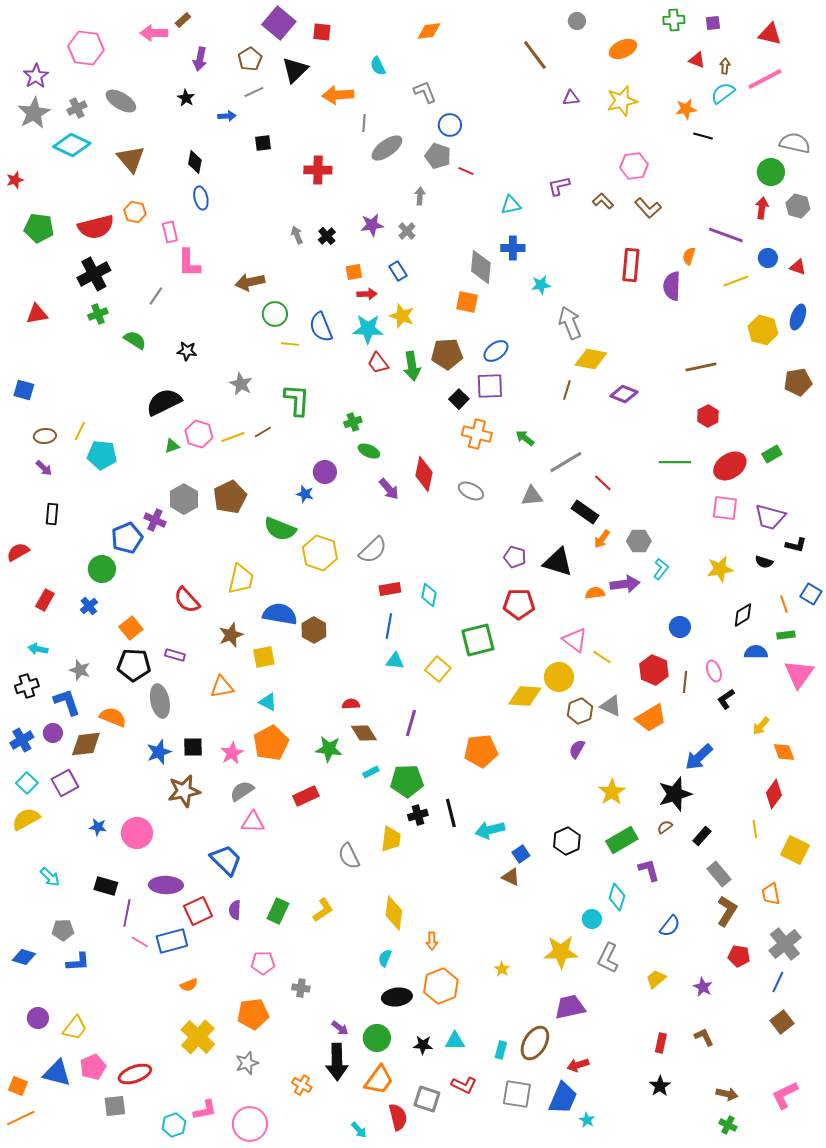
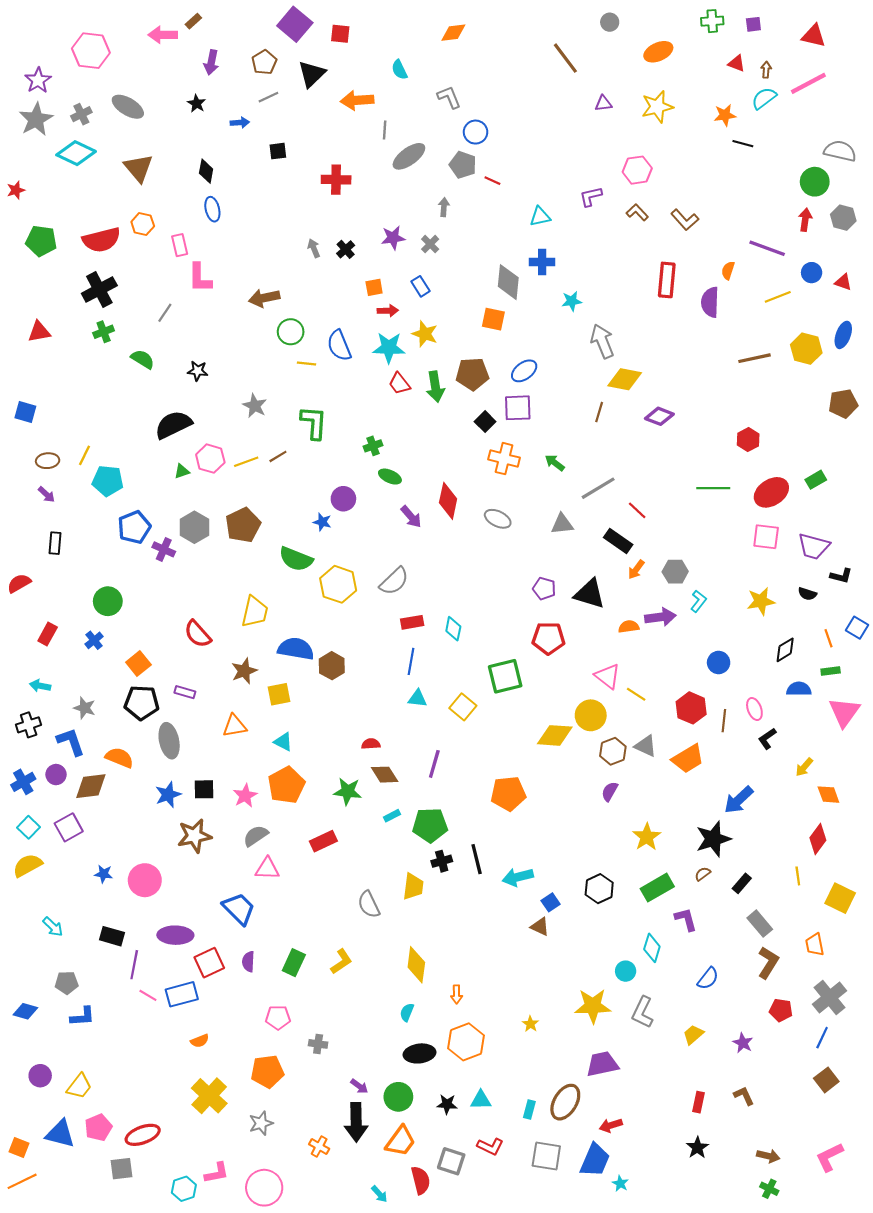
pink hexagon: (634, 166) -> (637, 170), moved
brown line: (701, 367) -> (754, 358), moved
blue pentagon: (127, 538) -> (134, 527), moved

